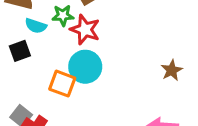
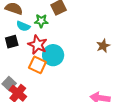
red star: (85, 30) -> (38, 45), moved
brown star: (172, 70) -> (103, 46), moved

